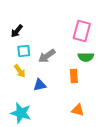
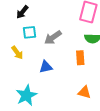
yellow arrow: (20, 71) -> (17, 53), moved
cyan star: (21, 113) -> (26, 95), turned 30

